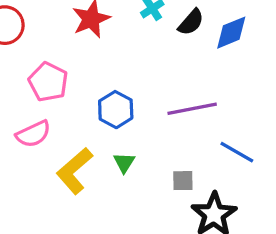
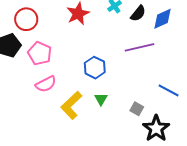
pink pentagon: (48, 82) -> (40, 53), moved
purple line: (192, 109) -> (139, 47), moved
gray square: (183, 181) -> (137, 109), turned 32

